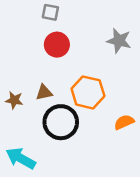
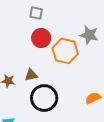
orange hexagon: (88, 92) -> (65, 51), moved

